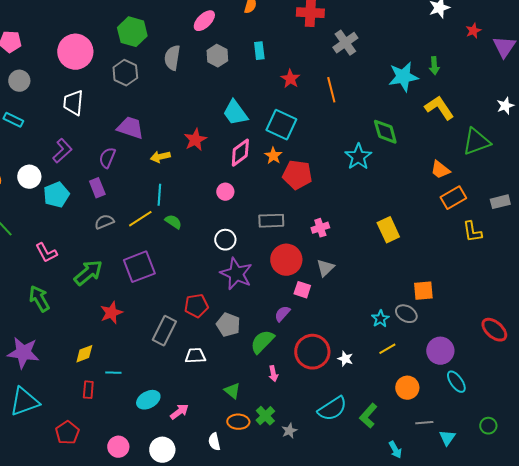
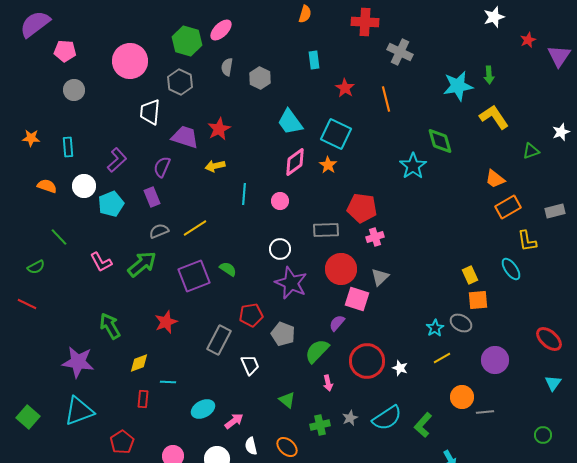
pink ellipse: (204, 21) -> (221, 30), moved
gray cross: (345, 43) -> (400, 52), turned -30
gray hexagon: (217, 56) -> (260, 78), moved
gray semicircle: (172, 58) -> (227, 67), size x0.7
white trapezoid: (73, 103) -> (150, 112), moved
white star: (505, 106) -> (561, 132), moved
cyan rectangle: (13, 120) -> (68, 147), moved, turned 60
red star: (195, 140) -> (219, 129), moved
green triangle: (476, 142) -> (531, 151), size x0.6
red pentagon: (297, 175) -> (362, 208), moved
cyan line: (159, 195) -> (244, 194), moved
green semicircle: (173, 222) -> (228, 269), moved
yellow rectangle: (388, 230) -> (470, 275), moved, size x0.7
green arrow: (88, 273) -> (142, 264), moved
pink square: (302, 290) -> (357, 299), size x1.4
green arrow: (39, 299) -> (110, 326), moved
white trapezoid: (195, 356) -> (250, 365), turned 70
cyan ellipse: (456, 382) -> (511, 269), moved
green cross: (265, 416) -> (320, 425), turned 30
orange ellipse: (238, 422) -> (287, 447), moved, turned 40
gray line: (424, 423) -> (485, 412), moved
gray star: (289, 431) -> (350, 418), moved
cyan triangle: (447, 438) -> (553, 383), moved
white semicircle: (214, 442) -> (251, 446), moved

